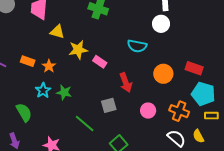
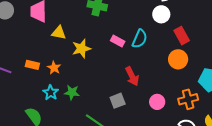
cyan semicircle: (137, 46) -> (140, 39), turned -72
pink rectangle: (100, 62) -> (118, 41), moved
red rectangle: (194, 68) -> (182, 36), moved, turned 48
orange circle: (163, 74) -> (178, 59), moved
orange cross: (179, 111) -> (188, 99), turned -30

